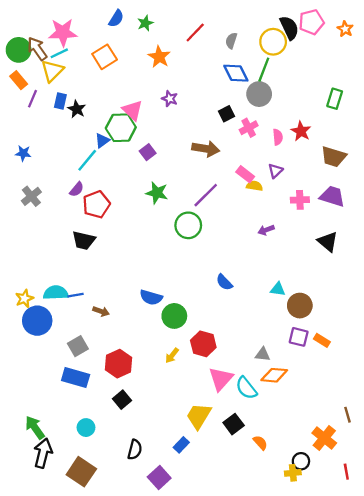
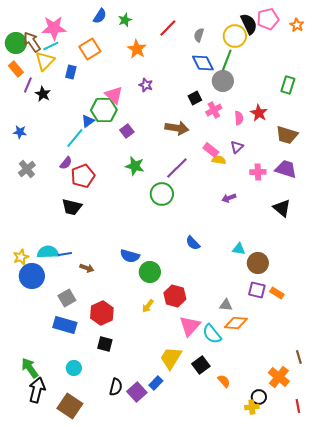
blue rectangle: (60, 101) -> (71, 72), moved
black star: (77, 109) -> (43, 94), moved
black square: (122, 400) -> (105, 344), turned -35
purple square: (159, 477) -> (137, 392), moved

